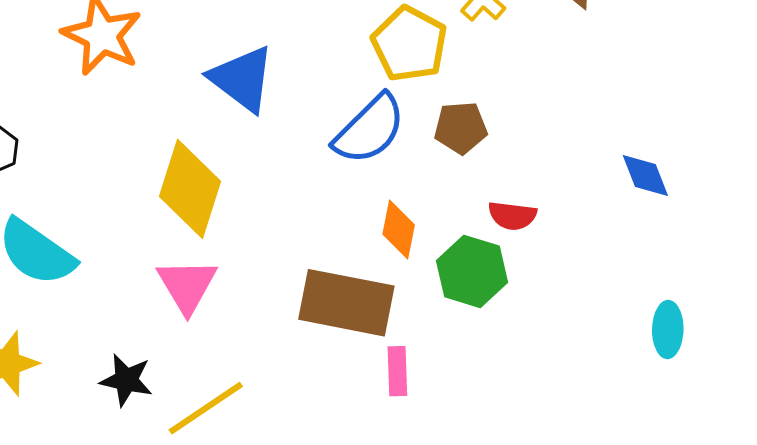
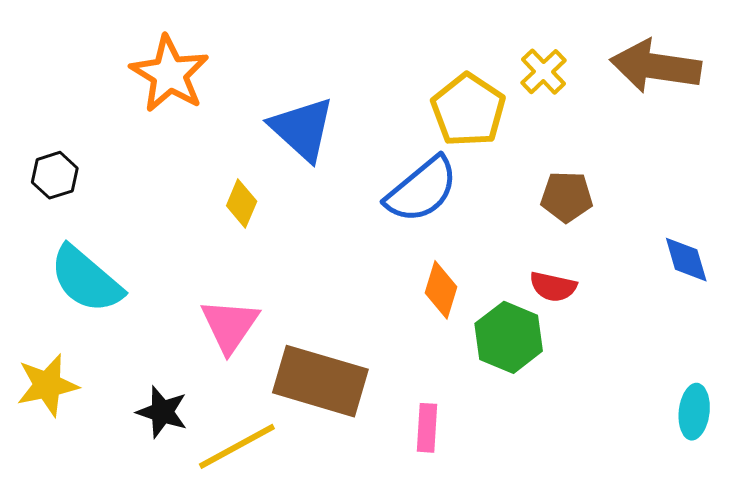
brown pentagon: (461, 128) -> (567, 197), moved
yellow diamond: (190, 189) -> (242, 203), moved, size x0.5
brown rectangle: (346, 303) -> (320, 381), moved

